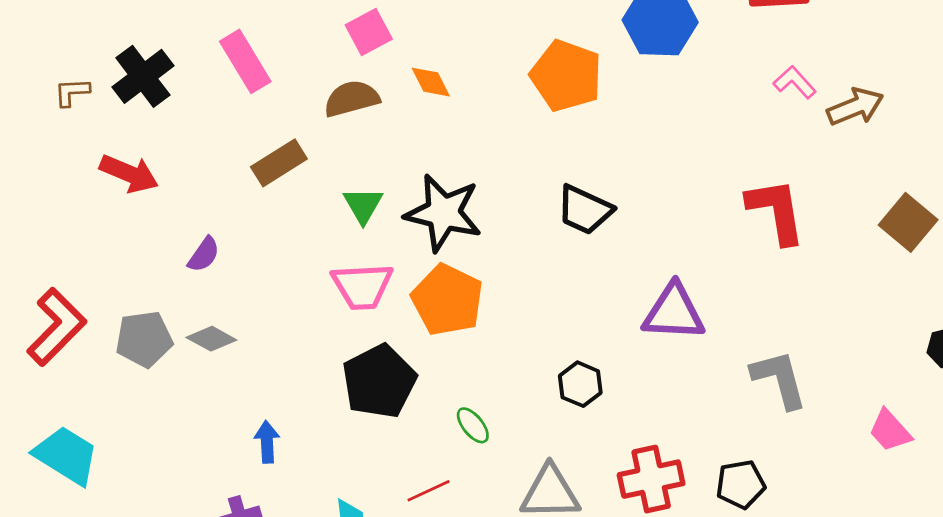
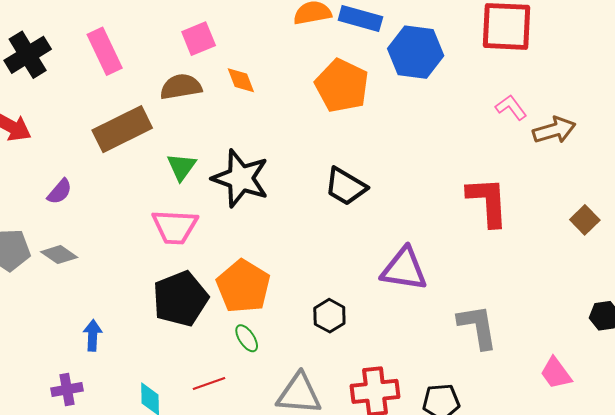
brown rectangle: (279, 163) -> (122, 129), size x1.4
brown square: (908, 222) -> (585, 220), size x0.7
orange pentagon: (447, 300) -> (243, 286), moved

